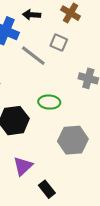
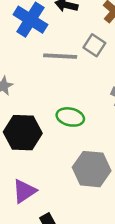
gray line: (33, 56) -> (60, 56), turned -44

